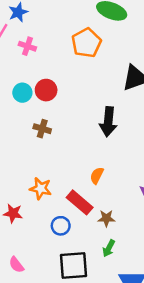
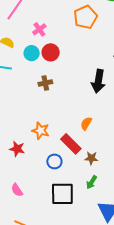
pink cross: (27, 46) -> (39, 29), moved, turned 32
brown cross: (42, 129) -> (45, 83), turned -32

